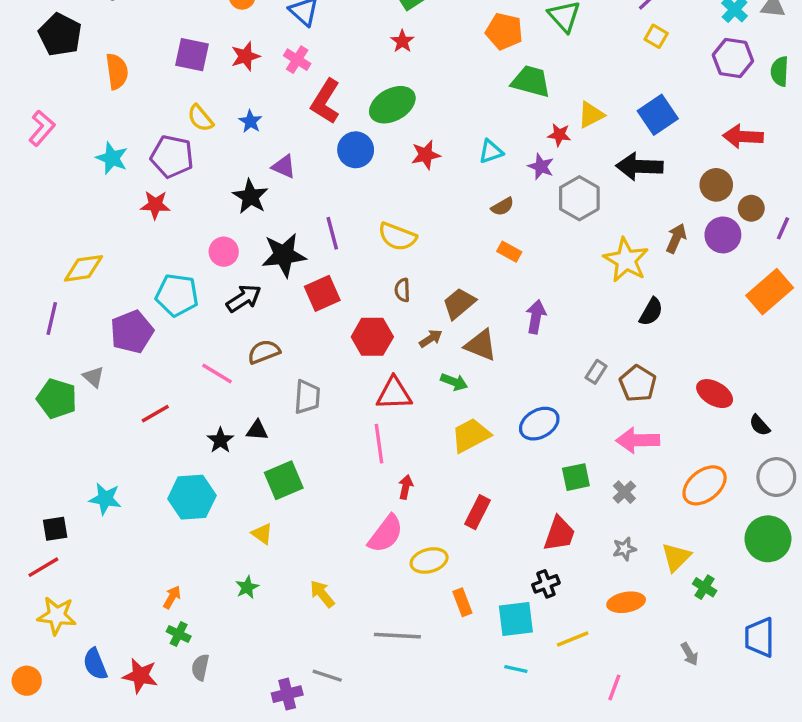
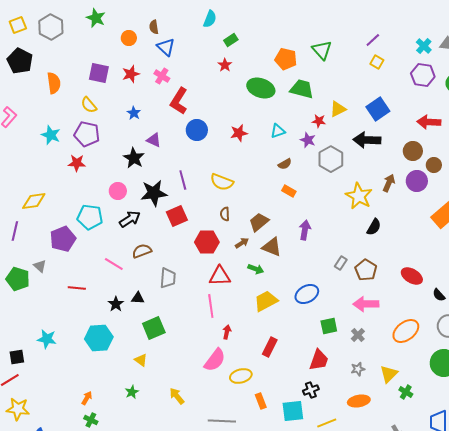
green ellipse: (392, 105) -> (261, 88), moved, turned 48
yellow semicircle: (200, 118) -> (89, 105), moved
red line: (155, 414) -> (77, 288), turned 36

